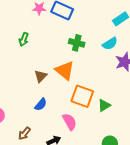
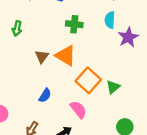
cyan semicircle: (110, 44) -> (110, 20), turned 133
brown triangle: (41, 76) -> (42, 57), moved
orange square: (82, 96) -> (88, 80), turned 30

